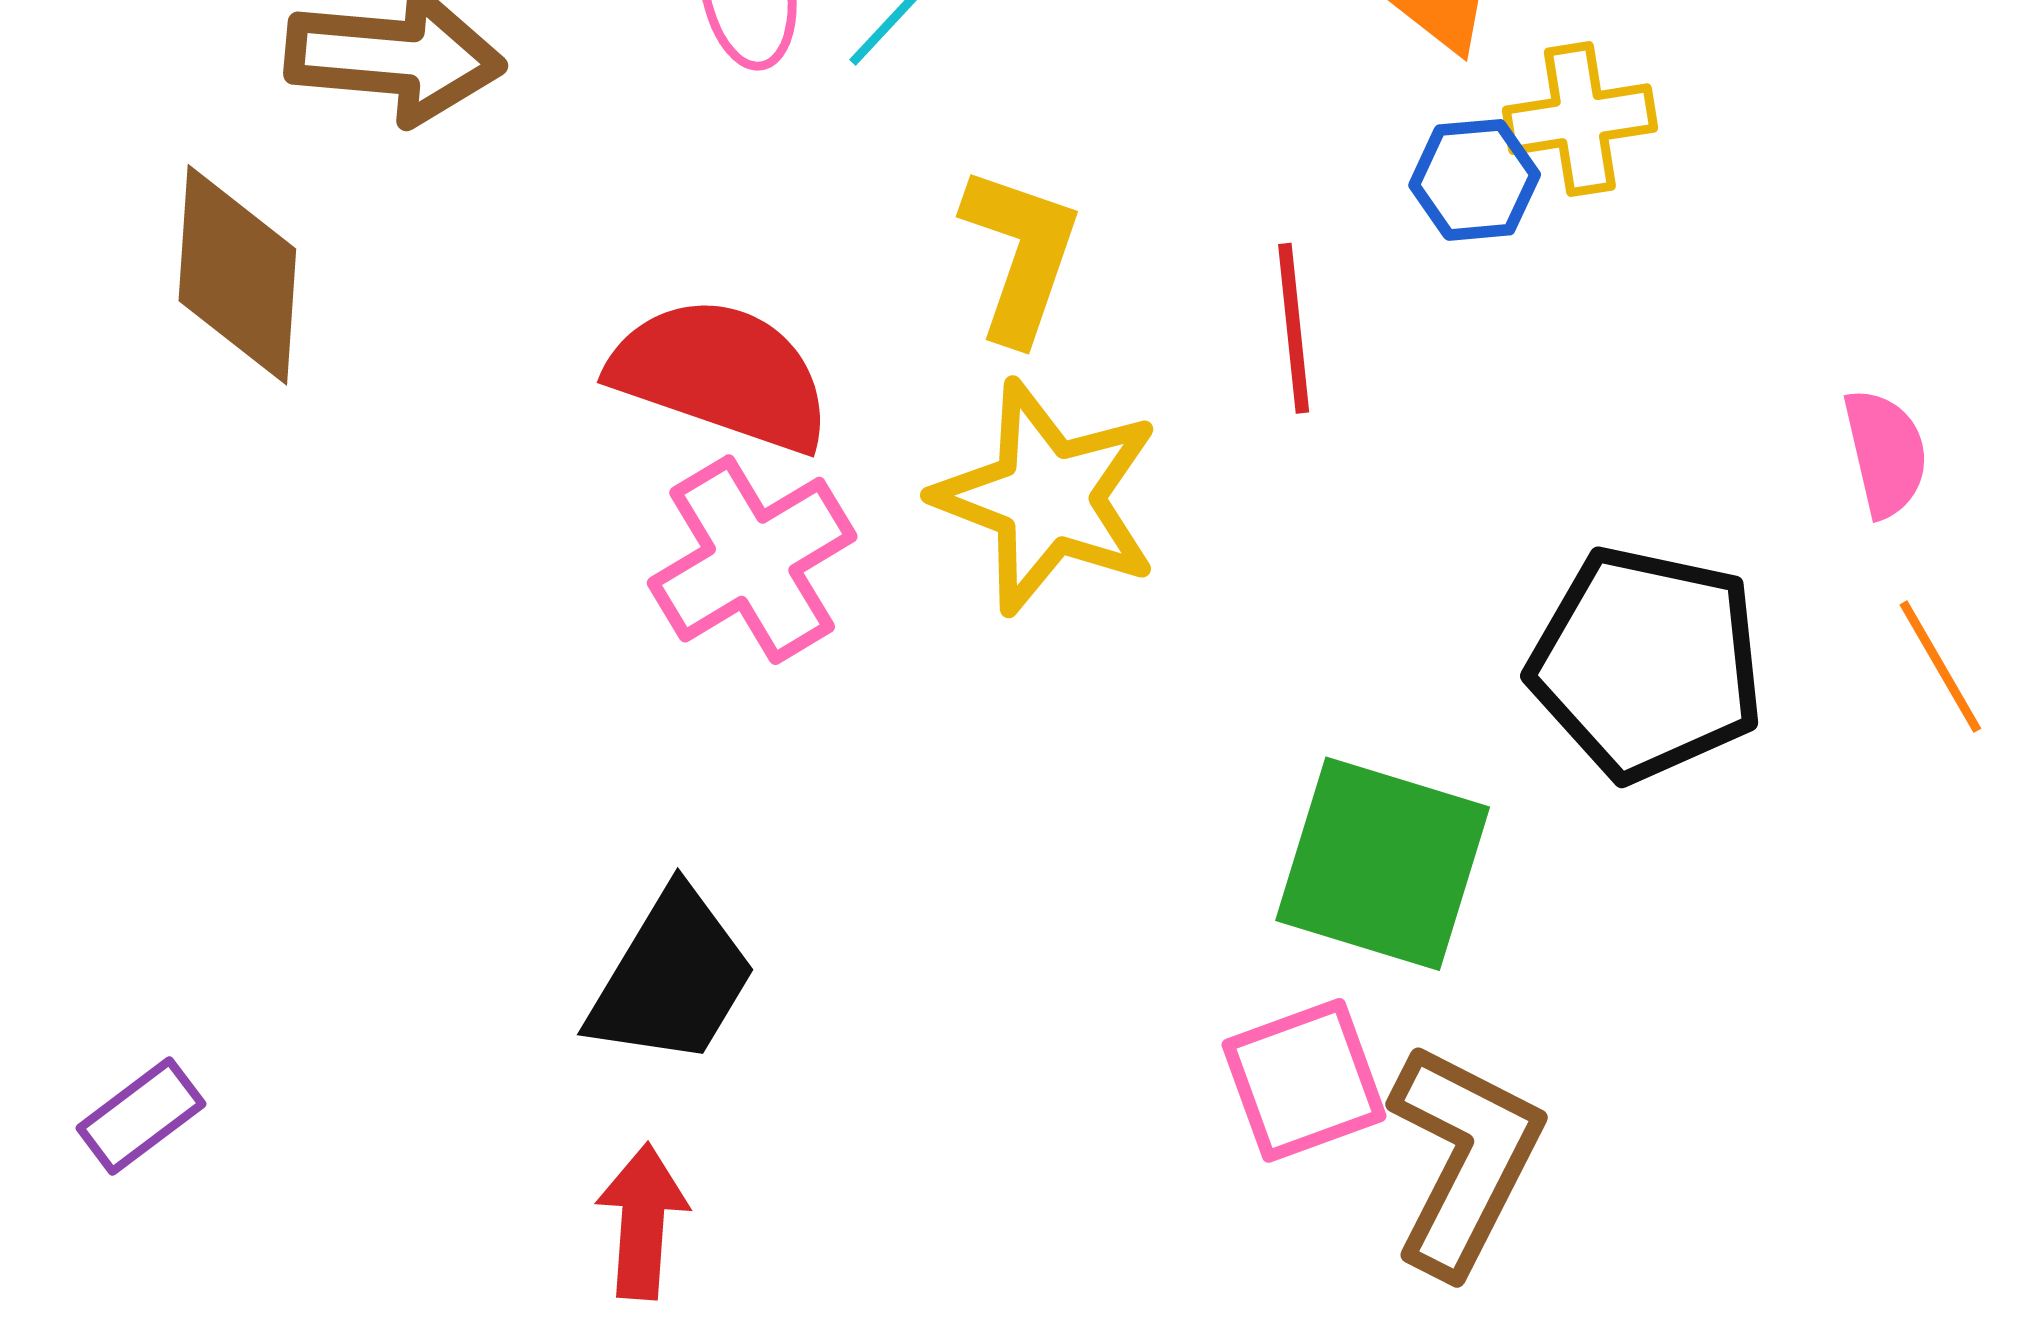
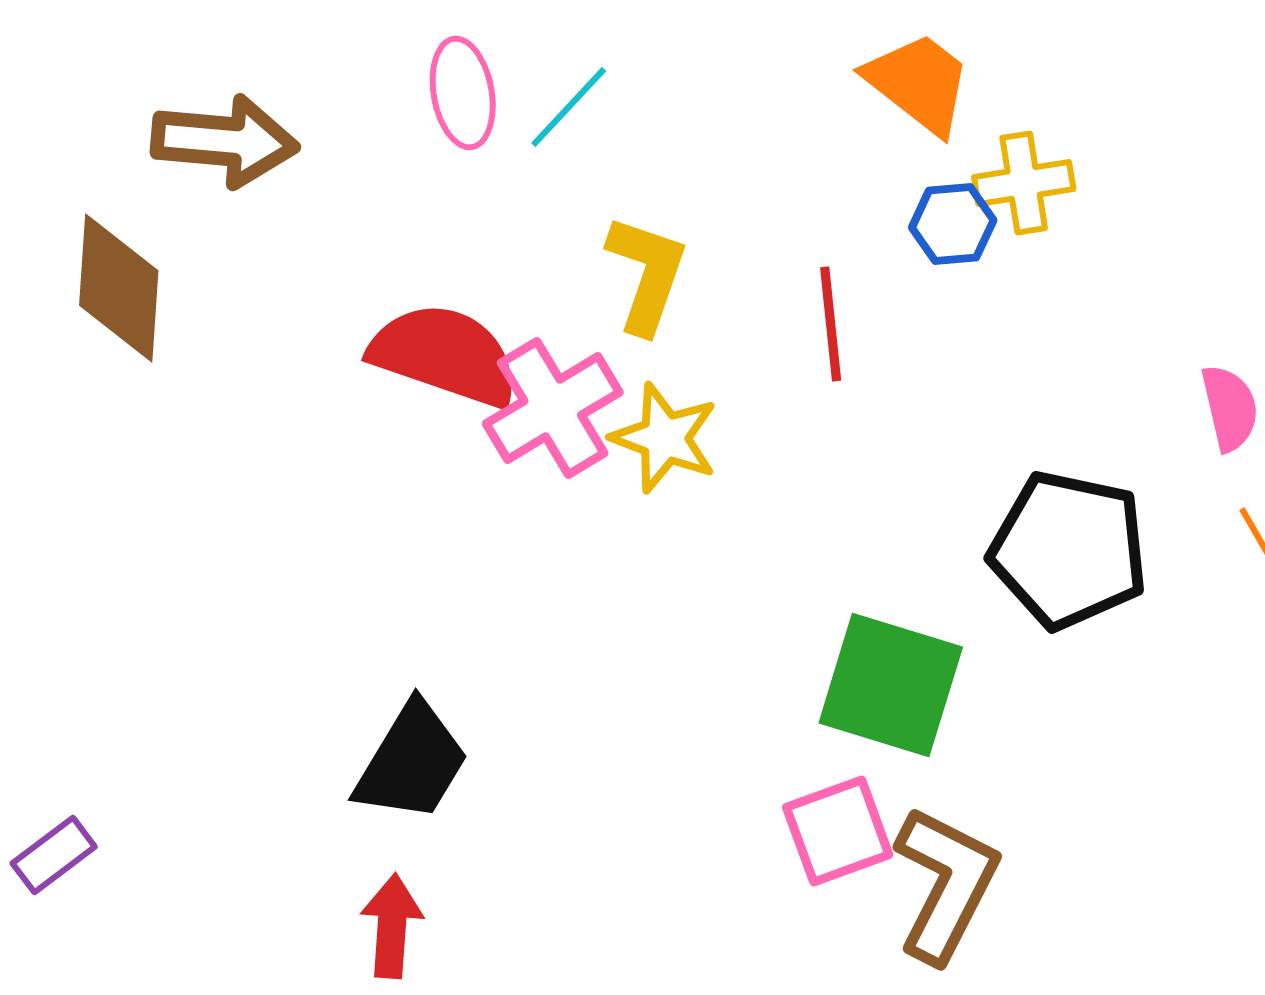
yellow star: (1047, 497) -> (665, 438), size x0.7
pink cross: (752, 560) -> (553, 408), moved

